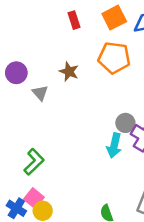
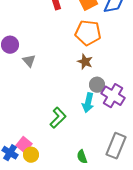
brown star: (69, 72) -> (85, 62), moved
green L-shape: (34, 162) -> (58, 118), moved

